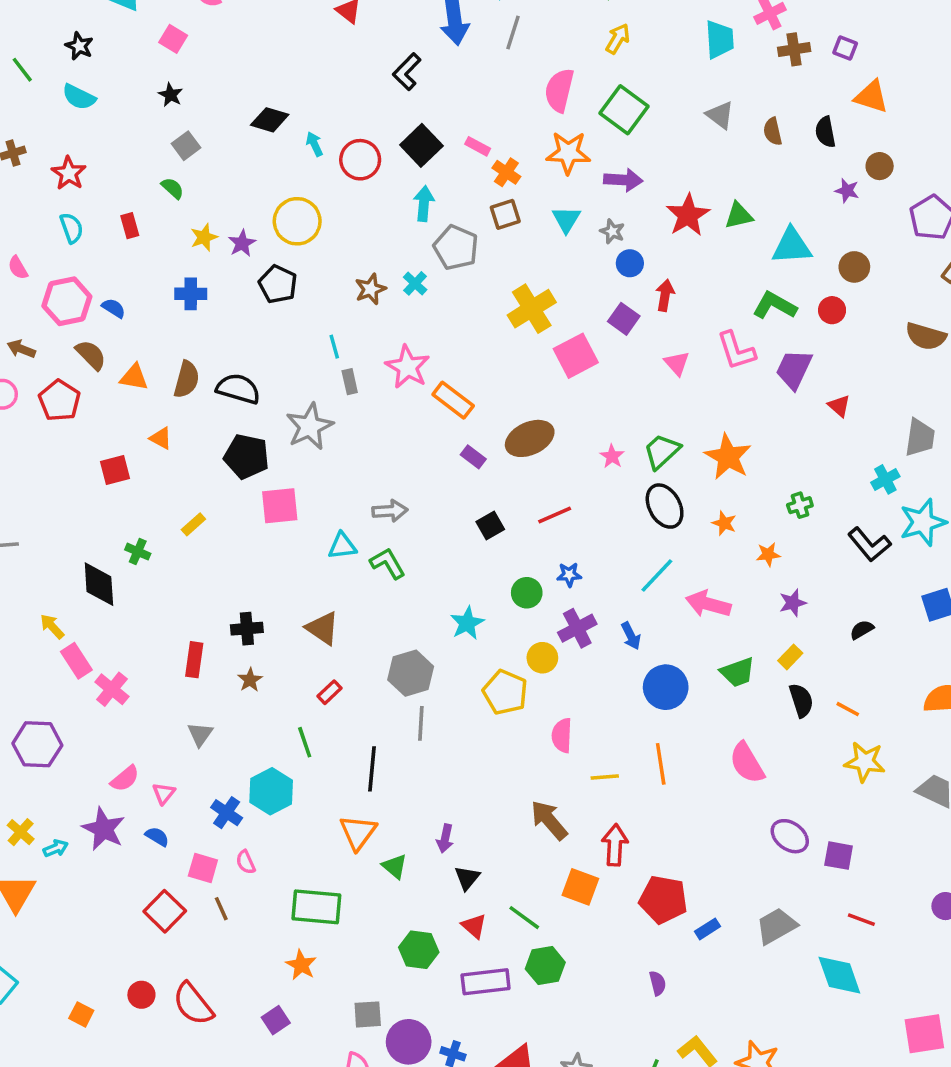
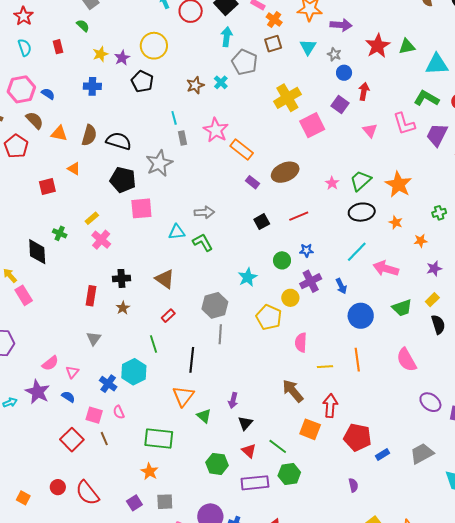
black ellipse: (665, 506) -> (362, 212), turned -70
pink cross: (112, 689) -> (101, 240), moved
gray square: (368, 1014) -> (165, 502), moved

